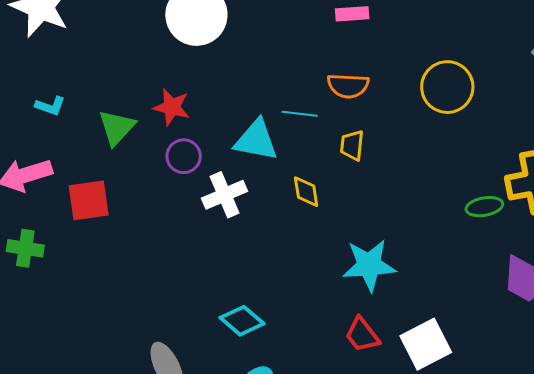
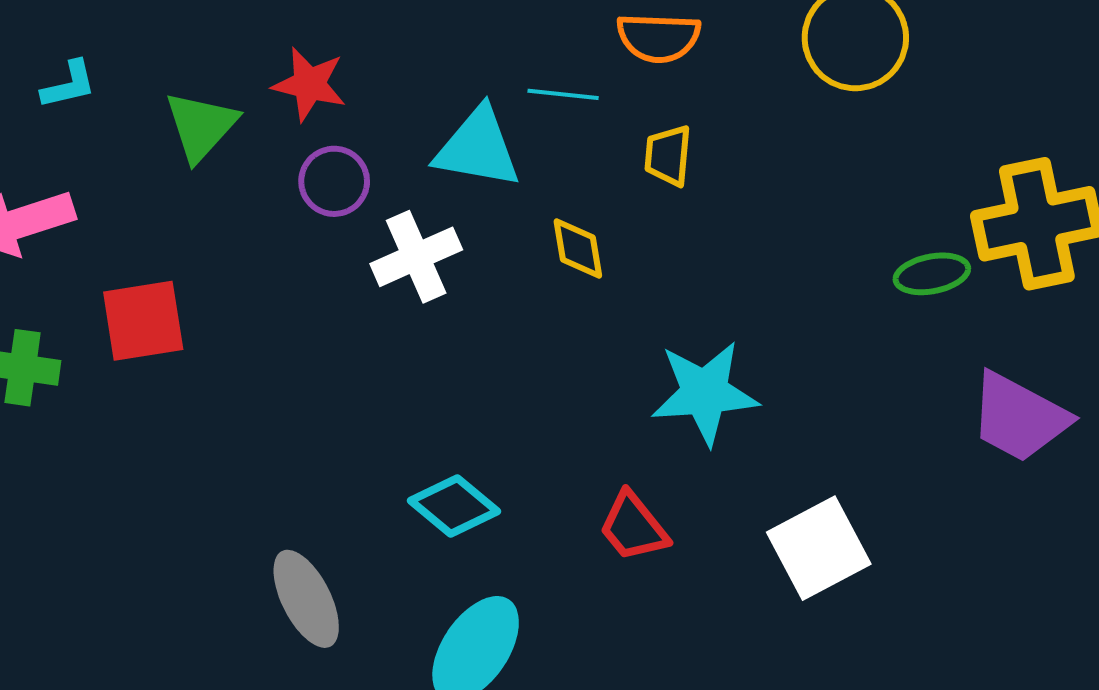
cyan L-shape: (50, 106) -> (69, 85), turned -32
red square: (89, 200) -> (143, 321), moved
red trapezoid: (362, 335) -> (633, 527), moved

